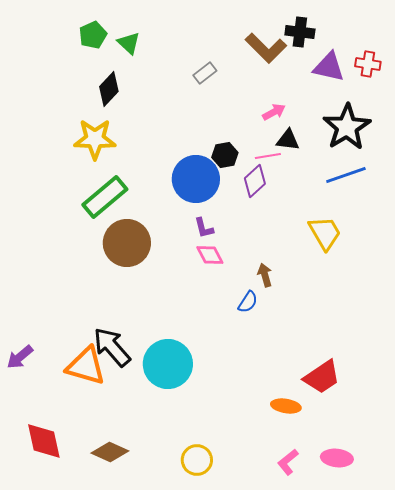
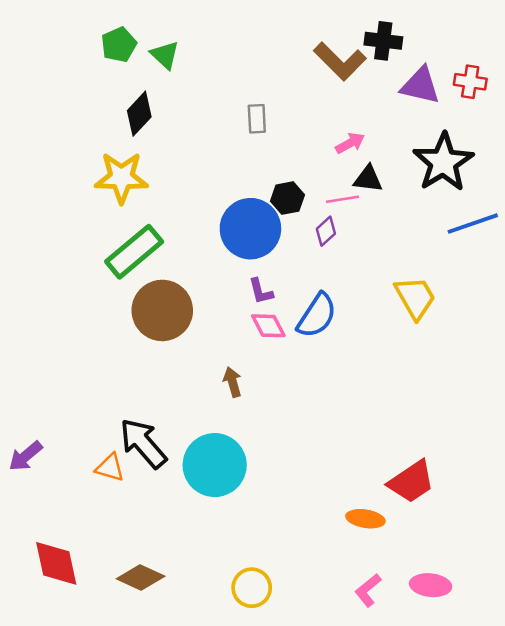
gray rectangle: (205, 73) -> (257, 119), moved, turned -55
blue line: (346, 175) -> (473, 224), moved
purple diamond: (255, 181) -> (326, 231), size x0.7
brown arrow: (265, 275) -> (233, 382), moved
blue semicircle: (248, 302) -> (317, 316), moved, size x1.6
orange triangle: (86, 366) -> (110, 468), size x0.6

